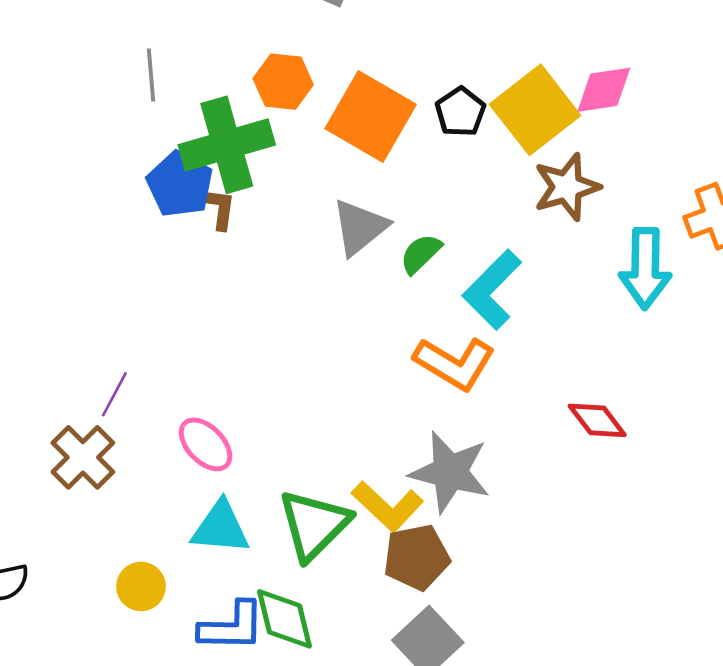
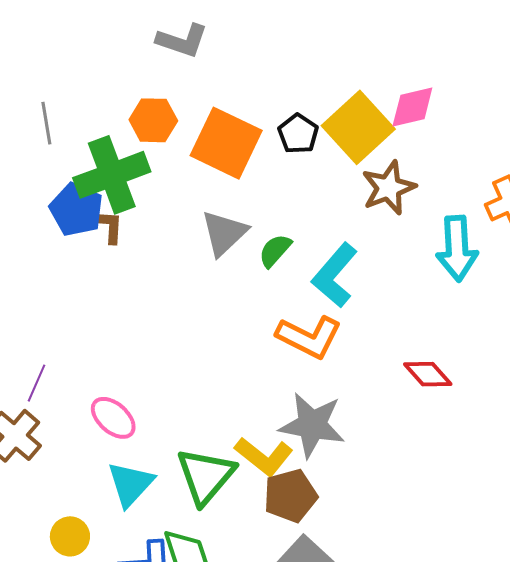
cyan triangle: (221, 528) -> (131, 484), turned -48

